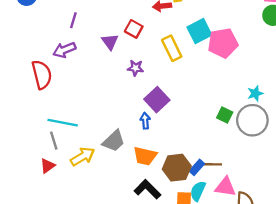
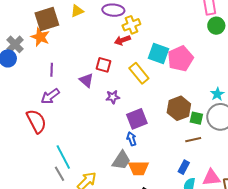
cyan square: (199, 31) -> (158, 54), turned -30
purple square: (157, 100) -> (137, 119), turned 35
cyan line: (63, 123) -> (63, 157), turned 65
gray trapezoid: (114, 141) -> (121, 160), moved
brown line: (212, 164) -> (193, 140), moved
brown hexagon: (177, 168) -> (179, 108), moved

